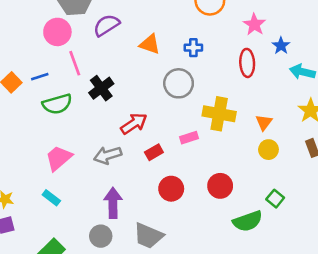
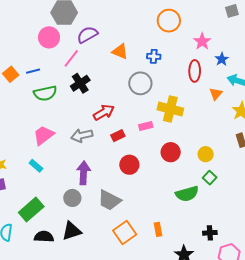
pink line: (75, 63) -> (71, 58), moved, turned 54
orange triangle: (264, 122) -> (216, 94), moved
yellow circle: (268, 150) -> (206, 154), moved
red circle: (220, 186) -> (171, 152), moved

